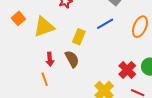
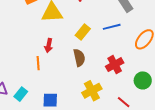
brown semicircle: (72, 59) -> (79, 58), moved
red cross: (127, 70) -> (115, 65), moved

